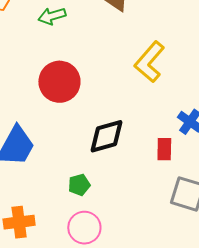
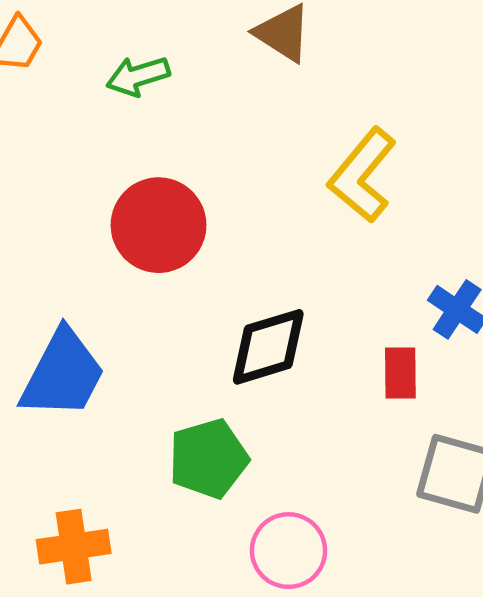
green pentagon: (79, 185) -> (208, 459), size x1.6
pink circle: (84, 228) -> (289, 551), moved

